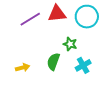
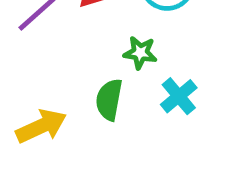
yellow arrow: (23, 68) -> (41, 126), size x1.5

